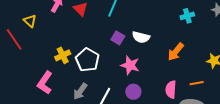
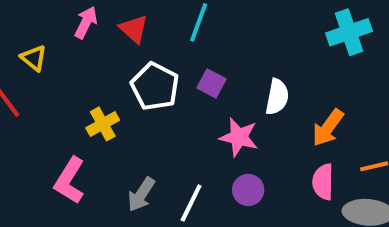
cyan cross: (187, 16) -> (349, 32), size x1.5
white semicircle: (141, 37) -> (277, 97), moved, turned -90
orange arrow: (176, 52) -> (328, 128), moved
white pentagon: (87, 60) -> (155, 86), moved

